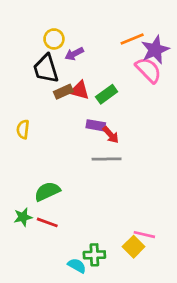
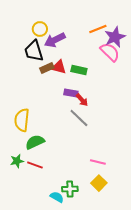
purple arrow: (74, 54) -> (55, 40), size x1.5
green rectangle: (107, 94) -> (79, 70), turned 49
yellow semicircle: (23, 129) -> (22, 120), moved, size x1.6
gray line: (107, 159) -> (79, 118), turned 45
pink line: (144, 235) -> (98, 162), moved

